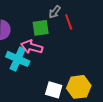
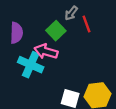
green square: (41, 28) -> (56, 31), turned -36

